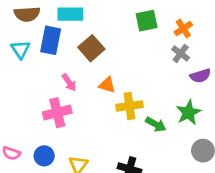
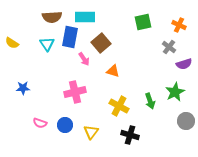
orange cross: (183, 29) -> (179, 25), moved, turned -32
pink arrow: (69, 82) -> (84, 59), moved
yellow cross: (129, 106) -> (119, 106), moved, turned 36
green arrow: (156, 124) -> (150, 101), turned 42

